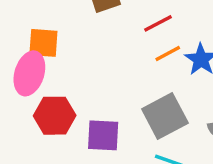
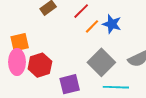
red hexagon: (55, 116) -> (40, 65), moved

